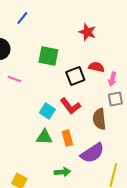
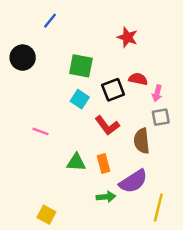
pink line: (14, 79) -> (40, 131), moved
cyan square: (47, 111) -> (80, 99), moved
green arrow: (62, 172) -> (106, 197), moved

